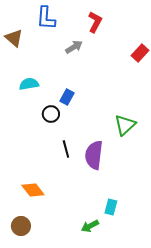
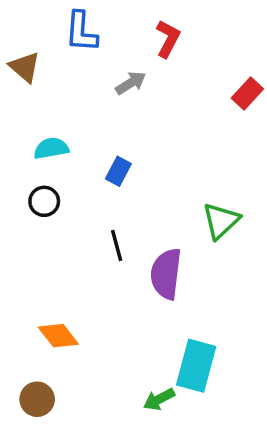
black circle: (51, 114) -> (44, 201), moved
black line: (66, 149) -> (117, 246), moved
cyan rectangle: (111, 207) -> (196, 366), size x1.8

